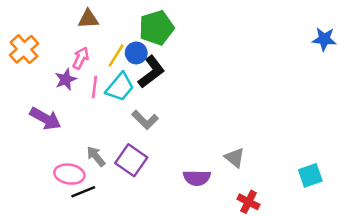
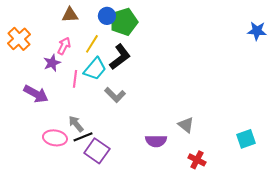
blue circle: (136, 53) -> (107, 16), moved
pink line: (95, 87) -> (75, 79), moved
purple square: (131, 160) -> (97, 151), moved
black line: (83, 192) -> (83, 137), moved

